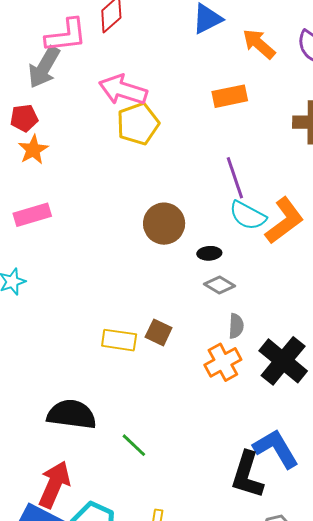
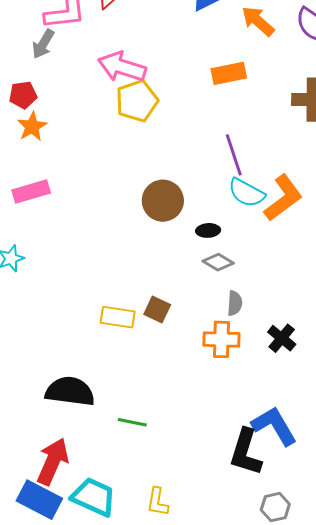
gray arrow: (44, 67) -> (43, 44), size x0.7
black cross: (283, 361) -> (282, 338), size x0.6
orange cross: (223, 362) -> (221, 339), turned 30
green line: (134, 445) -> (132, 422), turned -32

